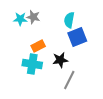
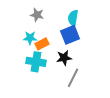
cyan star: (20, 19) -> (30, 38), moved
blue square: (77, 37) -> (70, 35), moved

